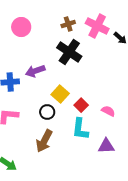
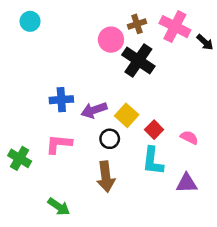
pink circle: (21, 27) -> (111, 40), moved
purple arrow: (35, 71) -> (94, 110), moved
brown arrow: (44, 141) -> (106, 177), turned -35

